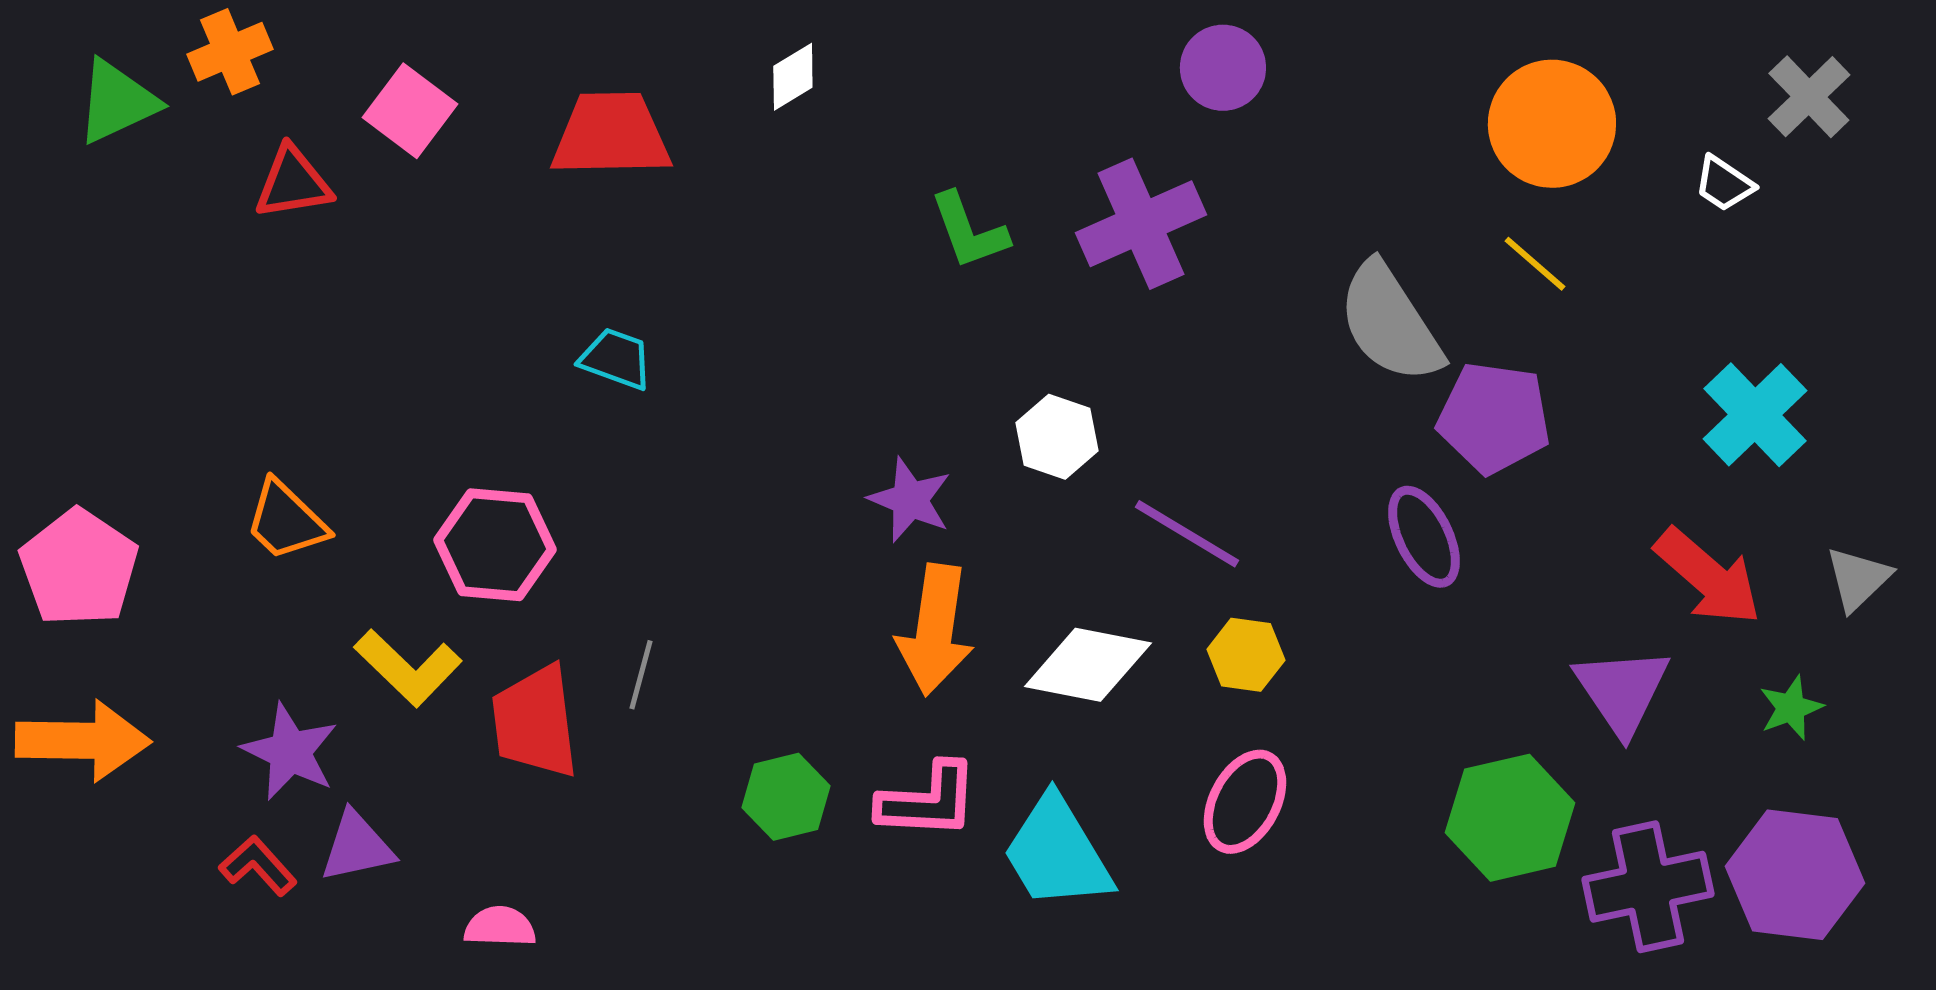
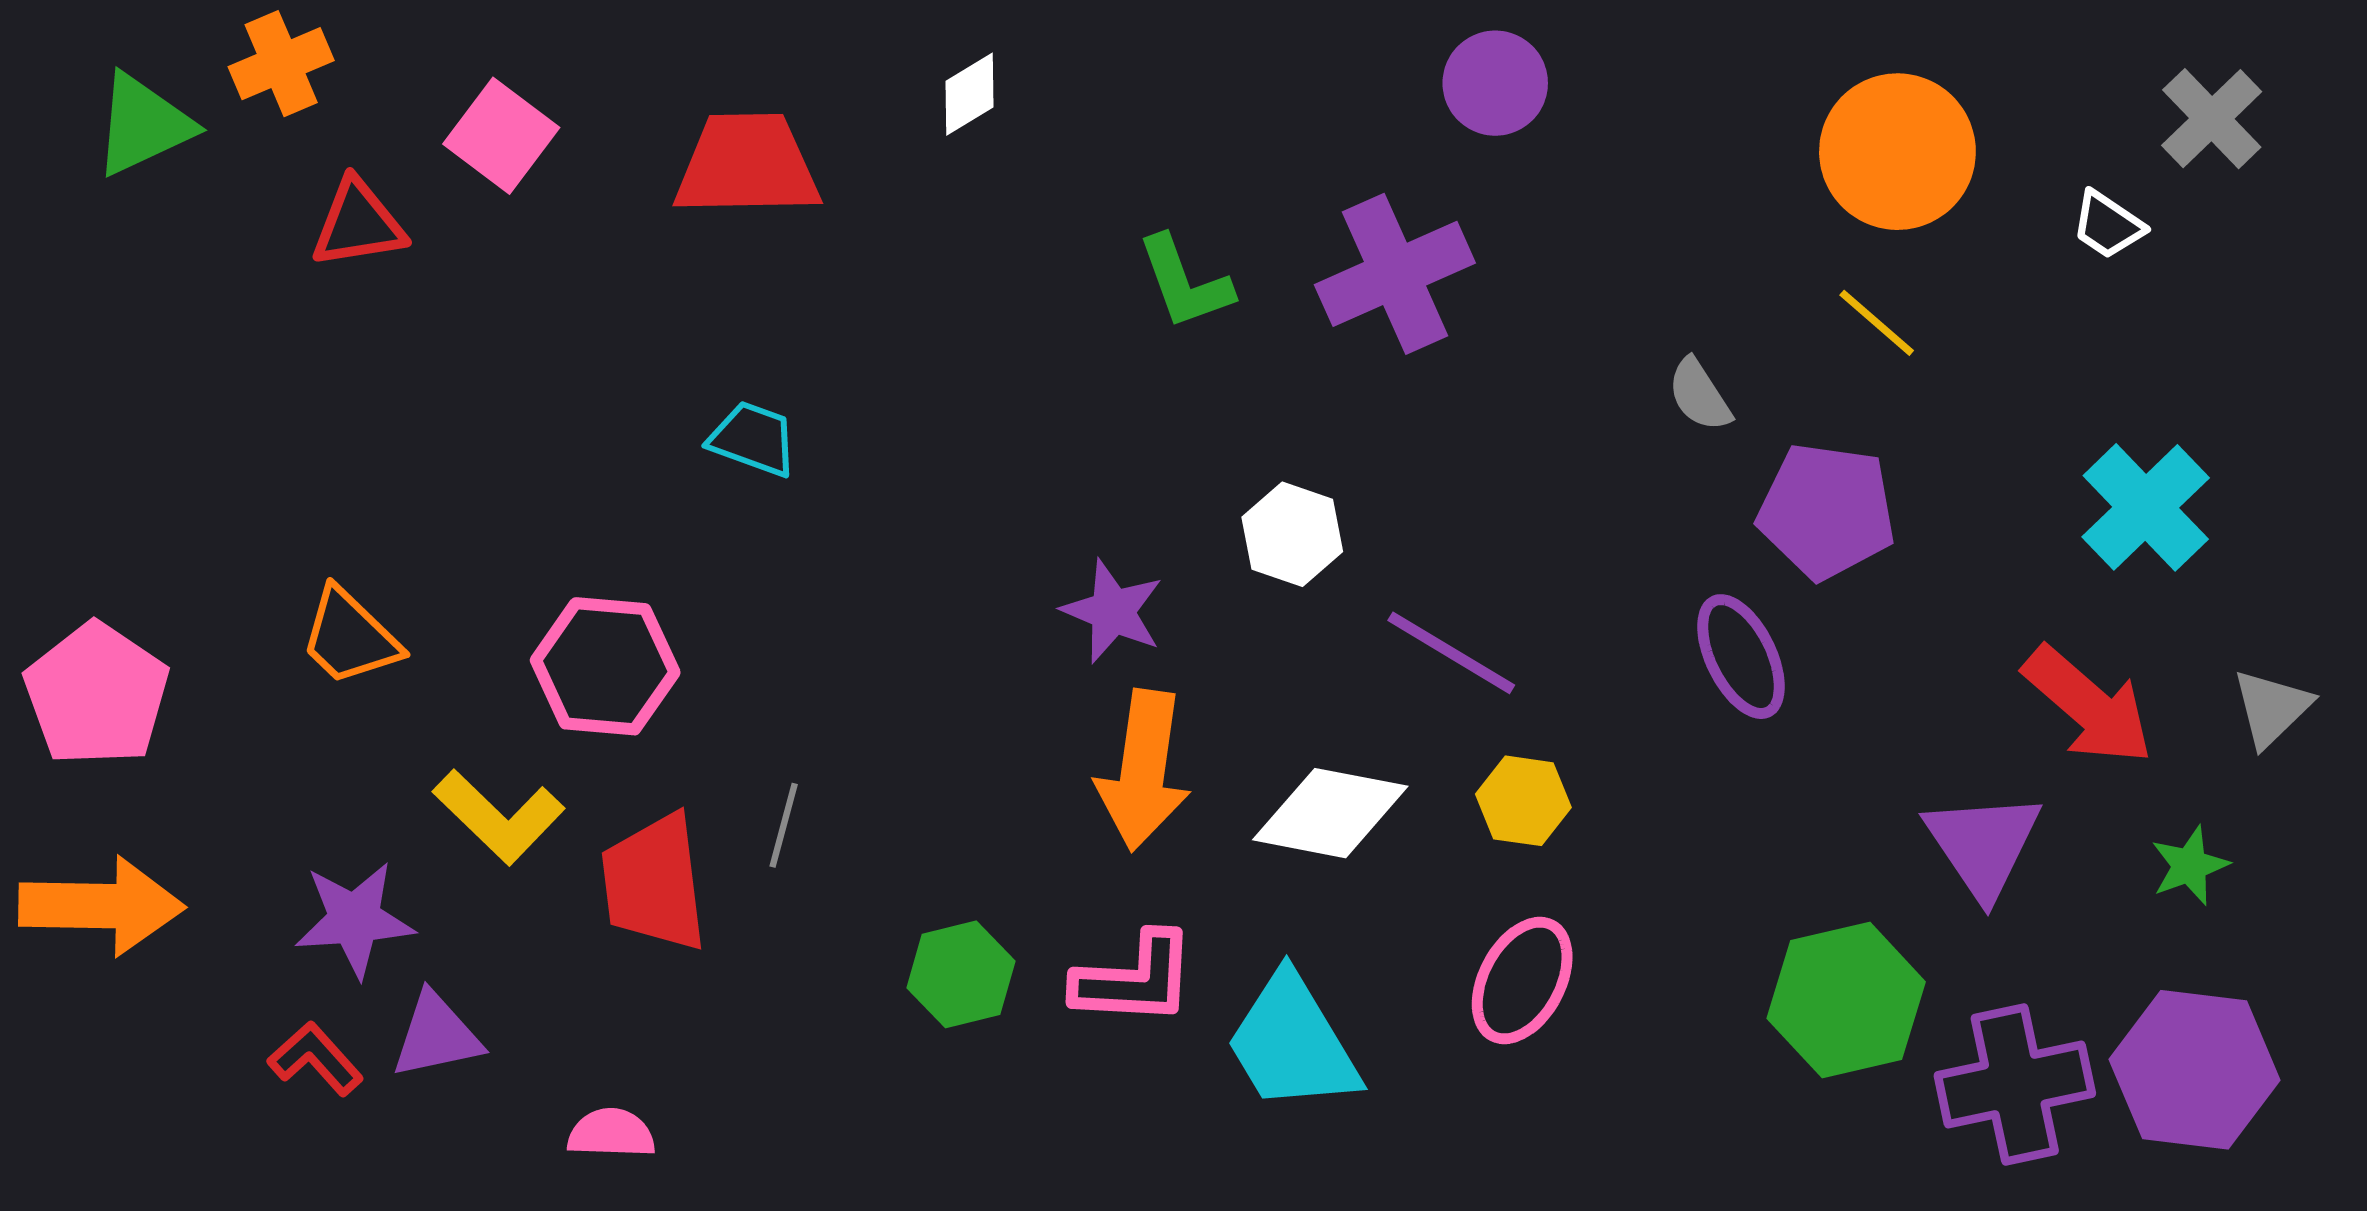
gray semicircle: (1390, 323) -> (1699, 395), size x0.5
purple star: (290, 752) -> (355, 919), turned -30

